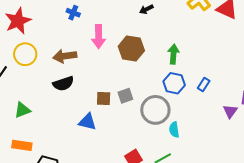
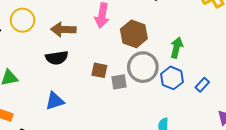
brown square: (104, 98) -> (99, 70), moved
gray circle: (155, 110) -> (143, 67), moved
blue triangle: (87, 122) -> (55, 101), moved, turned -42

